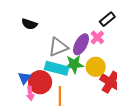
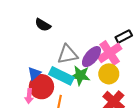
pink cross: (97, 37) -> (110, 53), size x1.6
yellow circle: (96, 67) -> (109, 74), moved
blue triangle: (24, 78) -> (34, 73), moved

